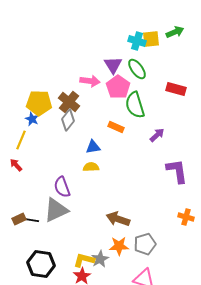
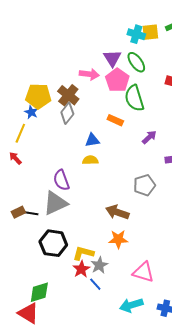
purple arrow: (157, 135) -> (149, 137), moved
gray pentagon: (145, 244) -> (144, 185), moved
gray star: (100, 259) -> (99, 265), moved
black hexagon: (41, 264) -> (53, 243), moved

